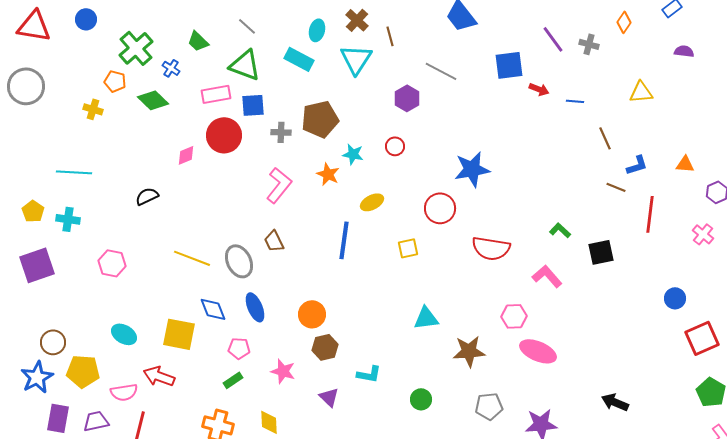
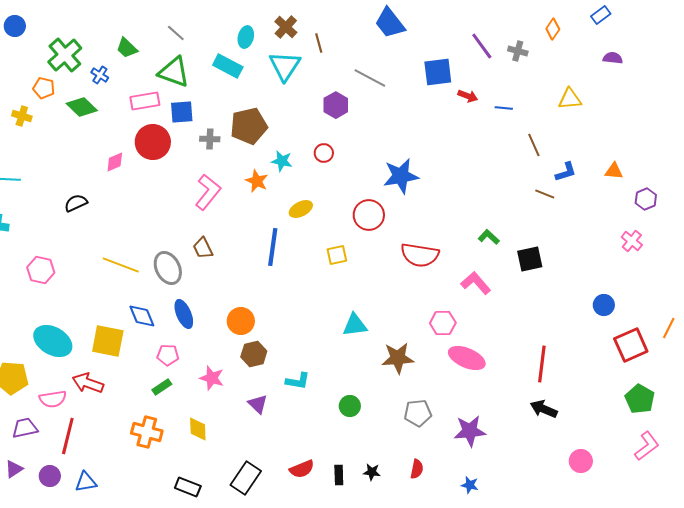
red line: (650, 214) -> (542, 364), moved
cyan ellipse: (124, 334) -> (53, 341), size x1.5

